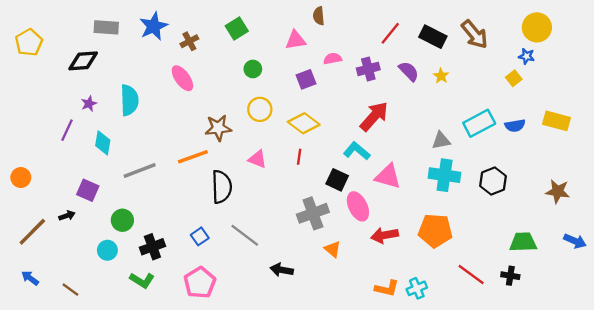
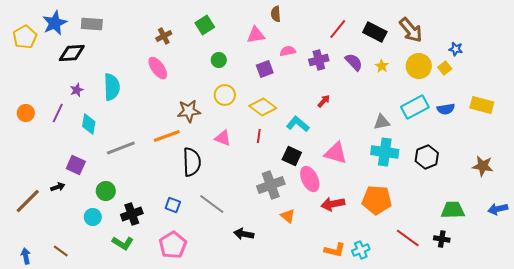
blue star: (154, 26) -> (55, 23), moved
yellow circle: (537, 27) -> (419, 66), moved
red arrow: (374, 116) -> (324, 101), size x0.5
cyan L-shape: (357, 151) -> (298, 124), moved
orange circle: (21, 178) -> (26, 113), moved
blue square: (200, 236) -> (173, 205), turned -35
blue arrow: (575, 241) -> (498, 209), turned 144
blue arrow: (30, 278) -> (26, 256), moved, turned 42

